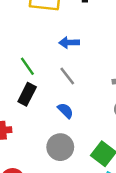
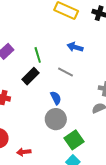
gray line: (67, 76) -> (66, 72), turned -42
gray circle: (60, 147) -> (56, 119), moved

